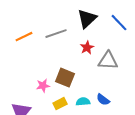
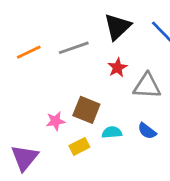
blue semicircle: (103, 100) -> (147, 131), moved
cyan semicircle: (83, 102) -> (112, 132), moved

